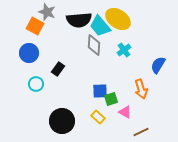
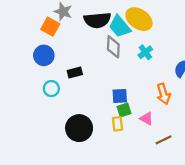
black rectangle: (58, 69) -> (75, 73), turned 40
green square: (111, 99) -> (124, 110), moved
yellow rectangle: (98, 117) -> (118, 124), turned 40

